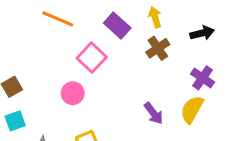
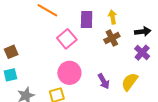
purple rectangle: (117, 26) -> (87, 20), turned 42
purple cross: (202, 78) -> (142, 53), moved
pink circle: (73, 93) -> (69, 73), moved, size x1.5

